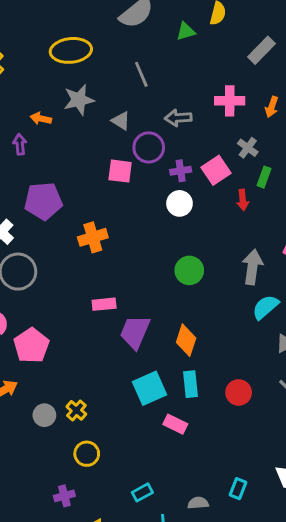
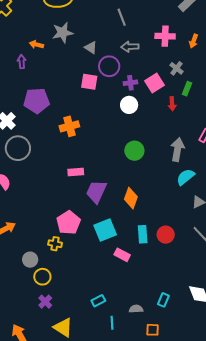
gray line: (141, 74) -> (122, 17), moved
pink pentagon: (31, 346) -> (69, 223), moved
cyan rectangle: (190, 384) -> (143, 234), moved
yellow cross: (76, 410) -> (55, 244), turned -32
gray circle: (44, 415) -> (30, 260), moved
yellow circle: (87, 454) -> (42, 277), moved
purple cross: (64, 496) -> (45, 302), turned -32

